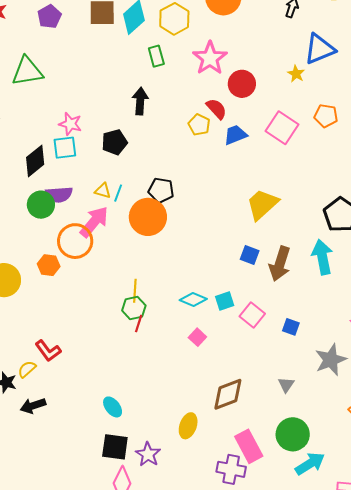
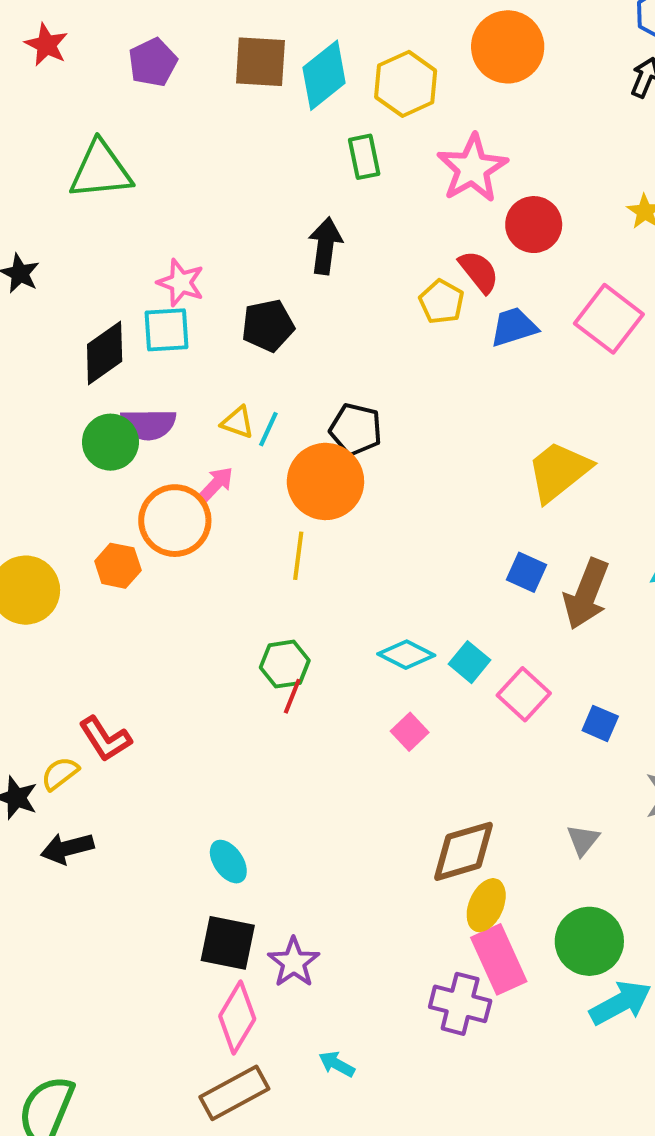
pink arrow: (94, 222) -> (216, 484), size x0.6
yellow line: (135, 291) -> (298, 556), moved
cyan square: (225, 301) -> (469, 662), turned -36
yellow ellipse: (188, 426) -> (486, 905), moved

